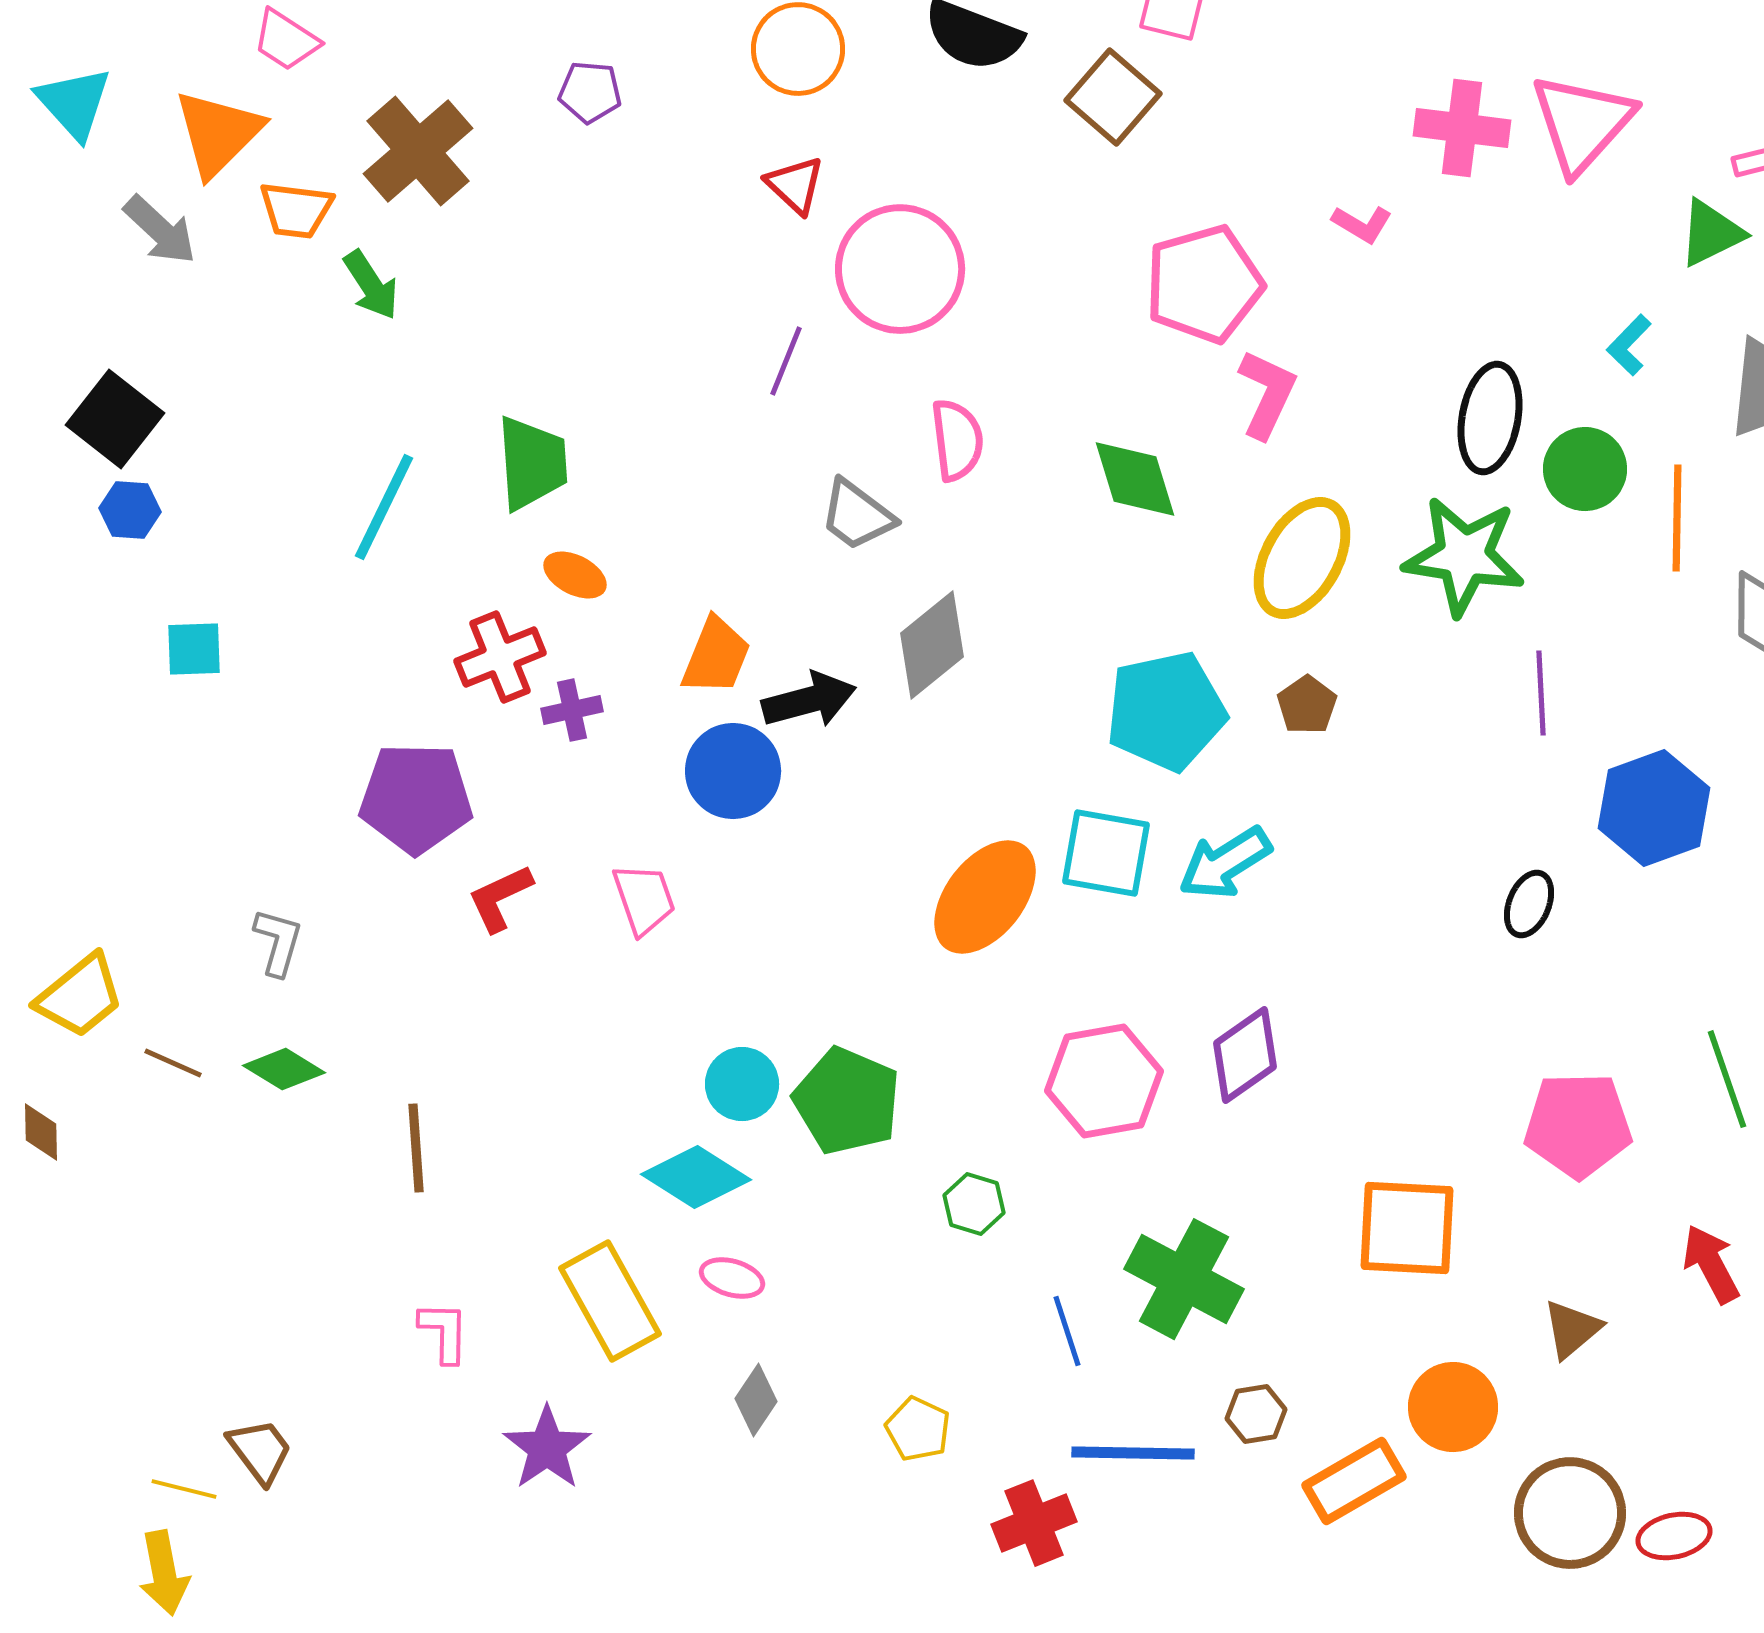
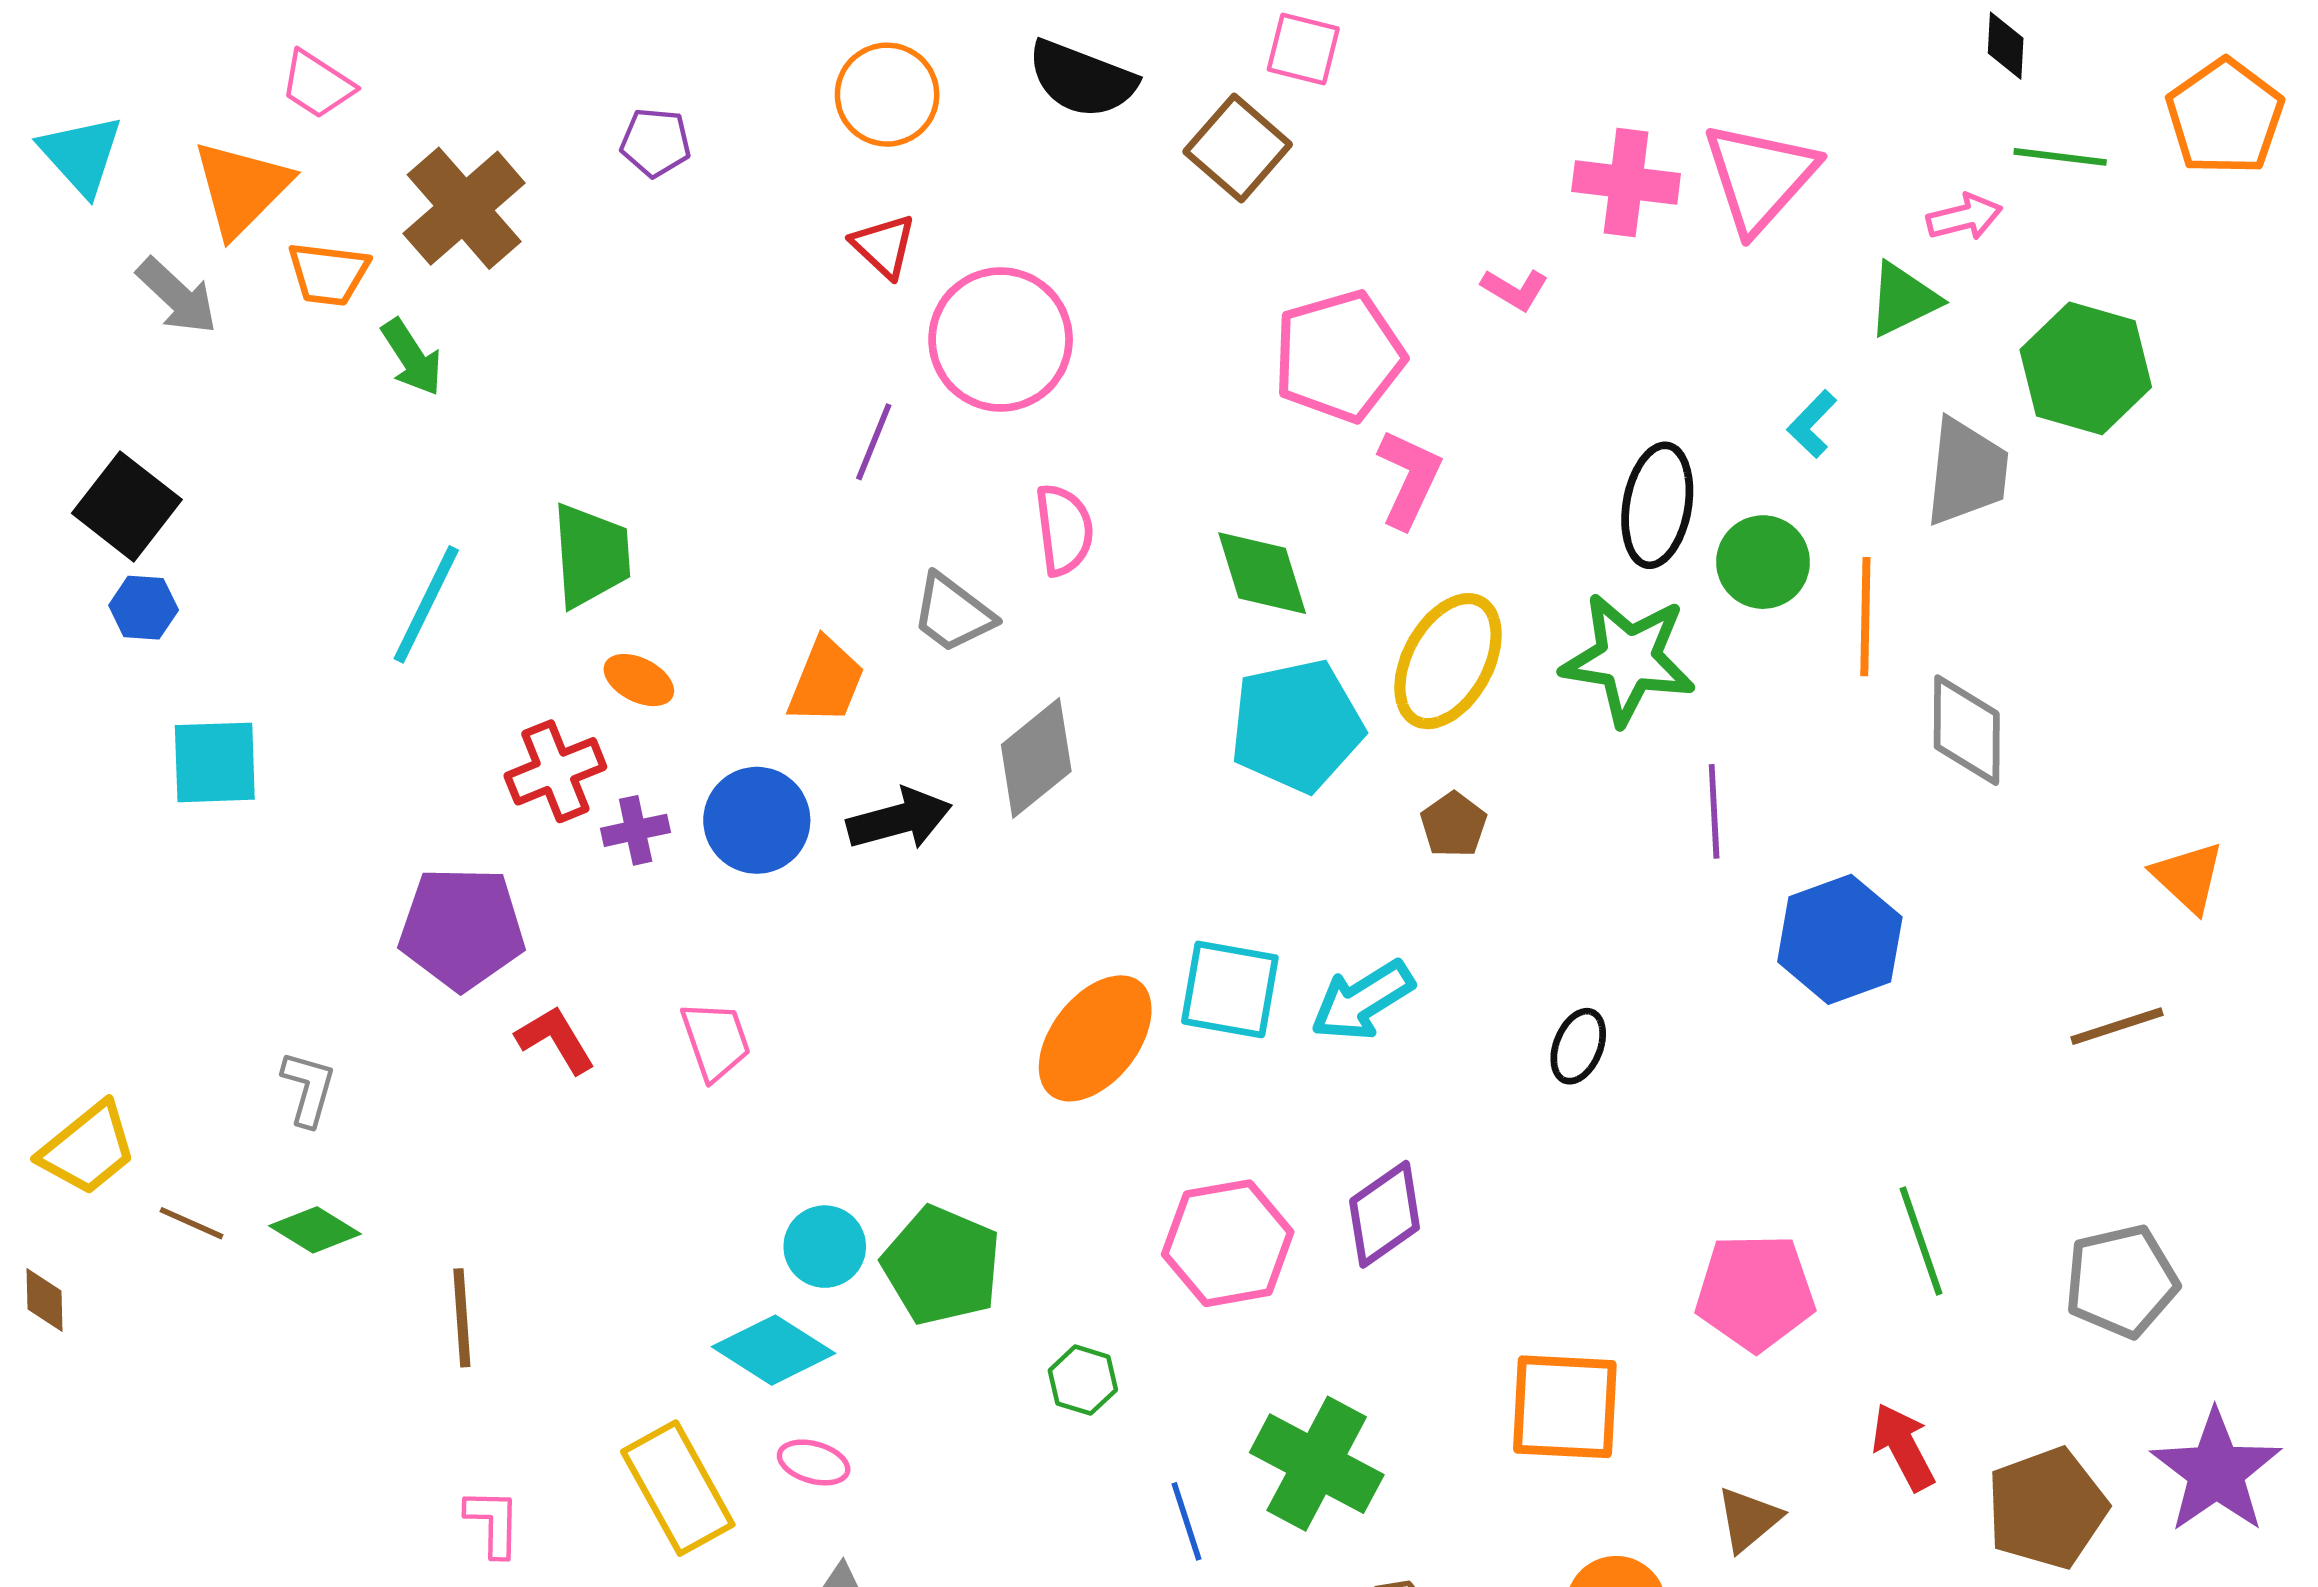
cyan square: (194, 649) -> (215, 762), size x1.4
orange trapezoid: (716, 656) -> (826, 681), moved
cyan pentagon: (1166, 711) -> (1297, 726), moved
blue circle: (733, 771) -> (757, 820), moved
red L-shape: (500, 898) -> (555, 1040), turned 84
black ellipse: (1529, 904) -> (1578, 1046), moved

